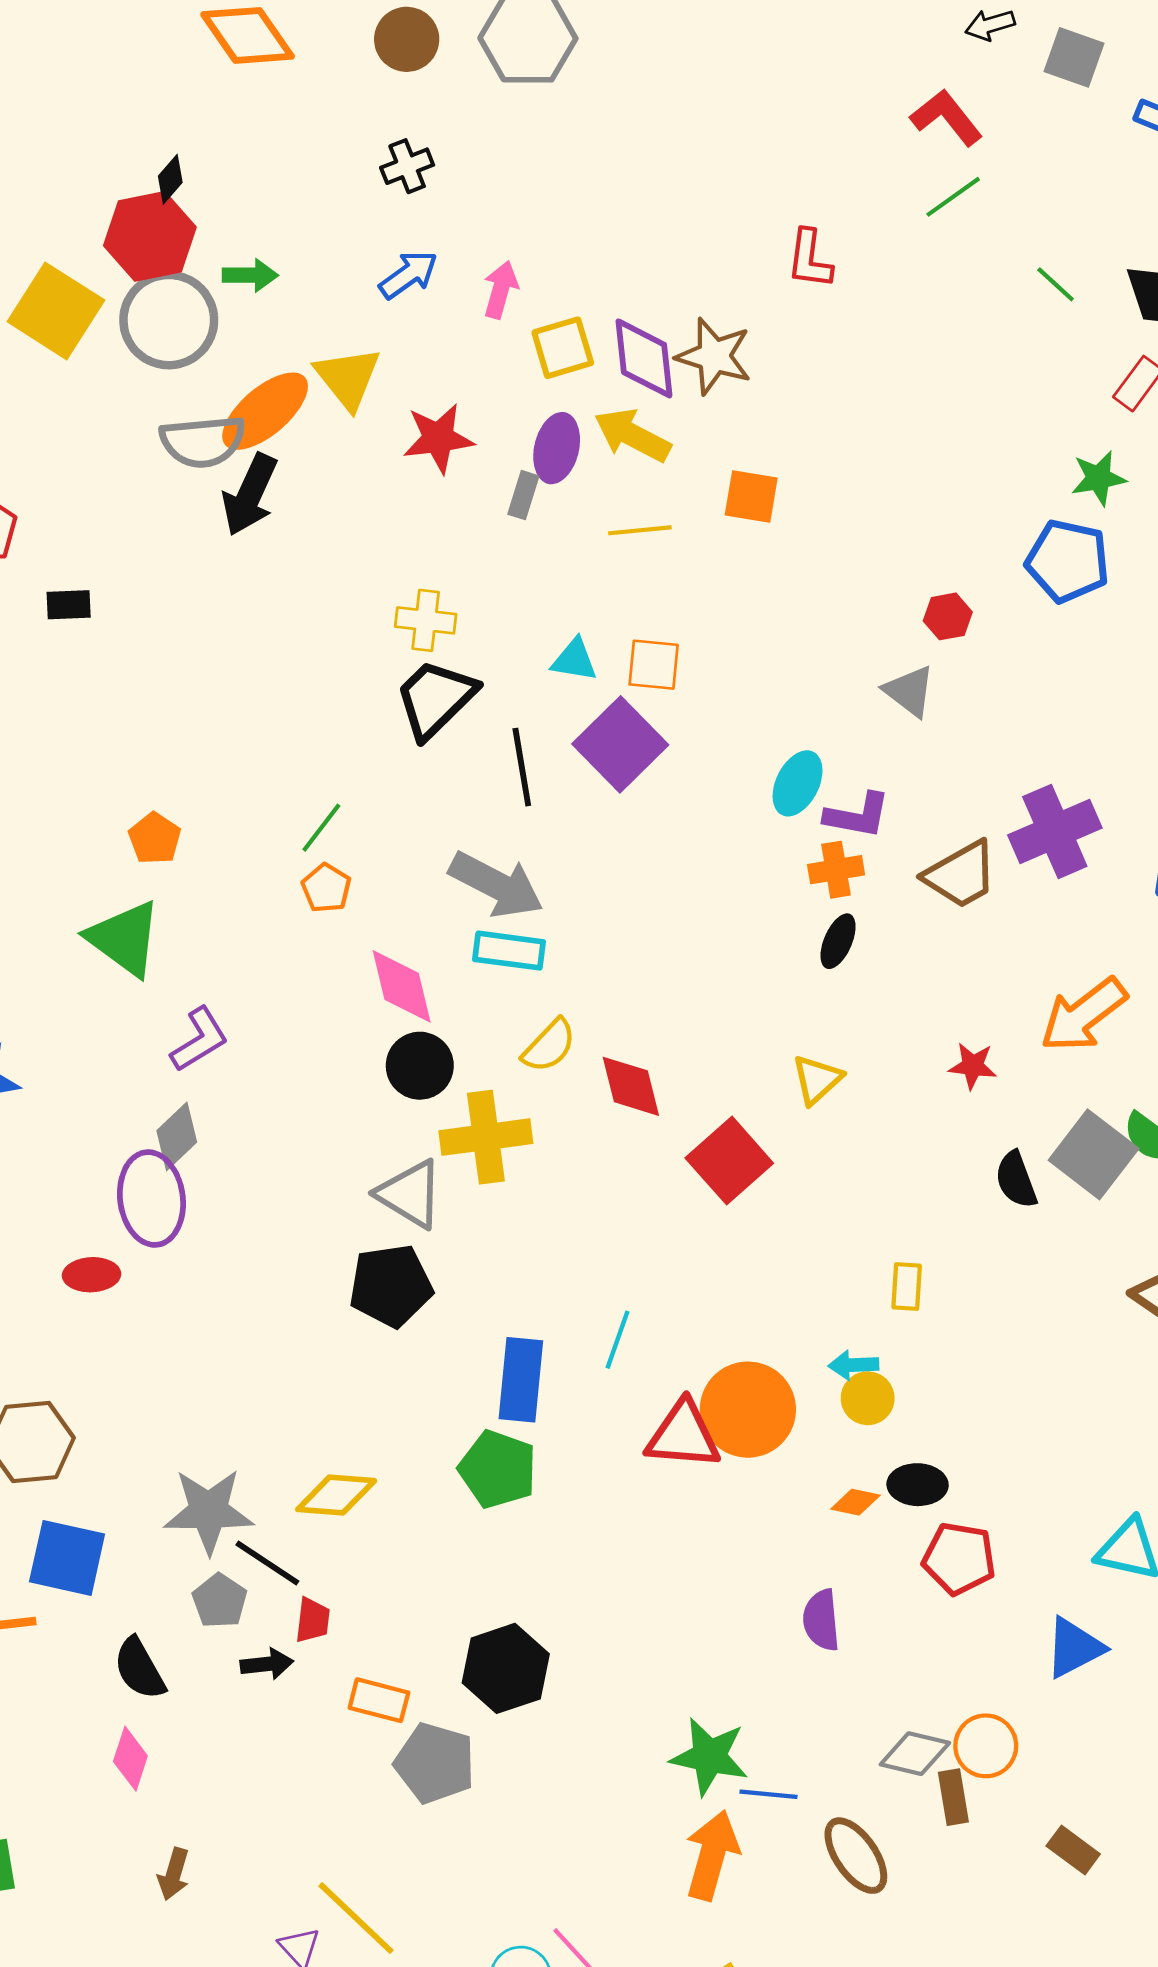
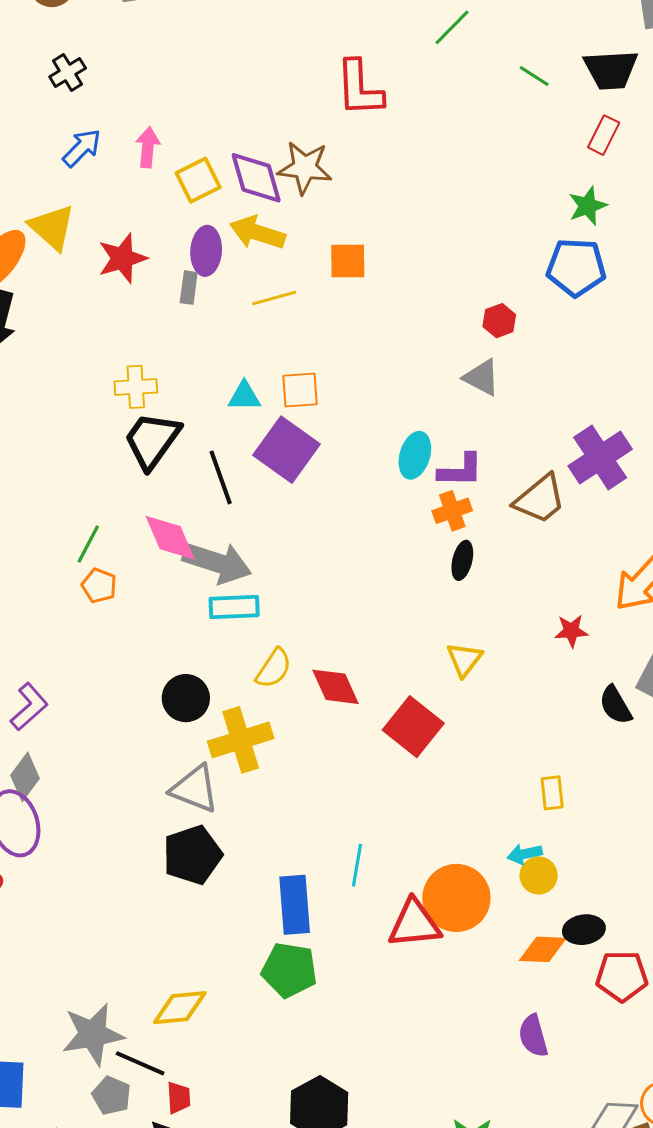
red L-shape: (810, 259) -> (359, 88), size x1.4
pink diamond: (402, 986) -> (170, 538), moved
orange diamond: (855, 1502) -> (543, 949), size x1.4

